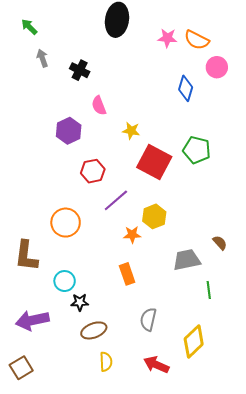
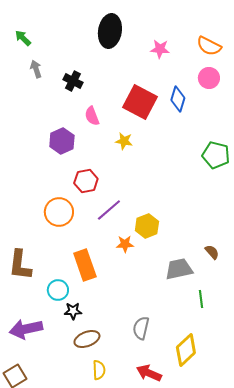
orange semicircle: (197, 40) -> (209, 46), moved
green pentagon: (197, 150) -> (216, 155), moved
red square: (154, 162) -> (140, 102), moved
orange circle: (66, 223) -> (59, 212), moved
orange rectangle: (127, 274) -> (85, 265), moved, size x1.4

